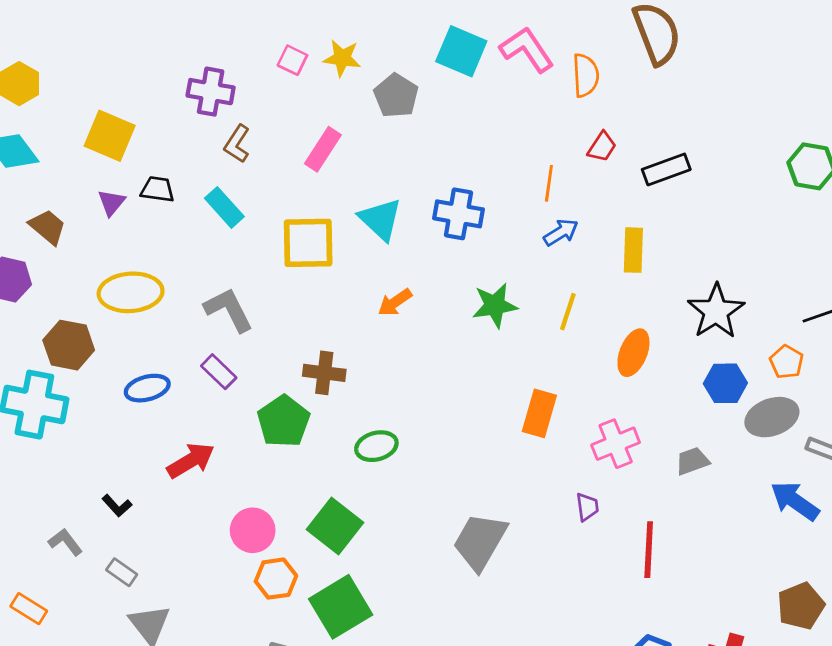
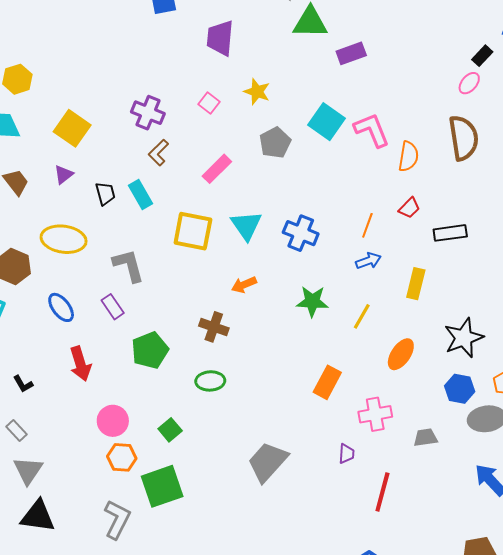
yellow star: (342, 58) -> (257, 92), moved
black trapezoid: (158, 189) -> (105, 194), moved, turned 55
brown cross: (324, 373) -> (214, 327), moved
blue ellipse: (147, 388) -> (61, 307), turned 56
red arrow: (191, 461) -> (80, 364), turned 92
green square: (335, 526) -> (170, 430), size x0.6

